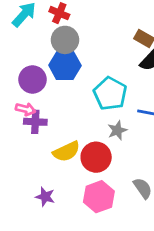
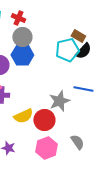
cyan pentagon: (110, 94) -> (67, 50), moved, turned 30
gray star: (117, 130) -> (59, 101), size x1.5

